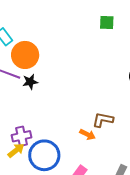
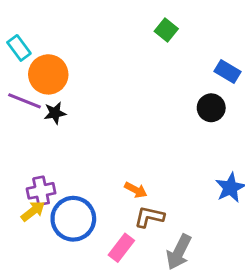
green square: (107, 23) -> (166, 30), turned 35
brown L-shape: (103, 120) -> (149, 217), moved

